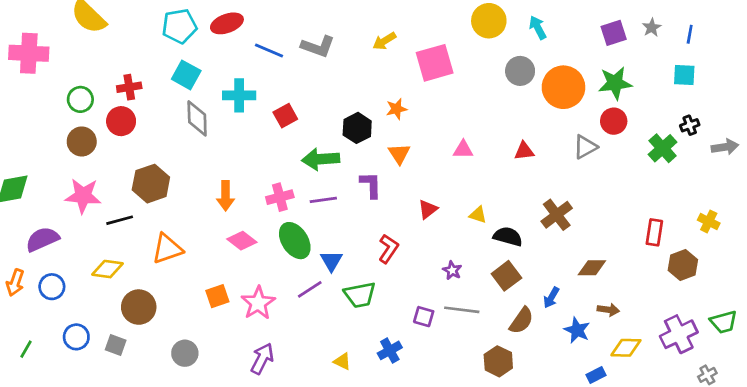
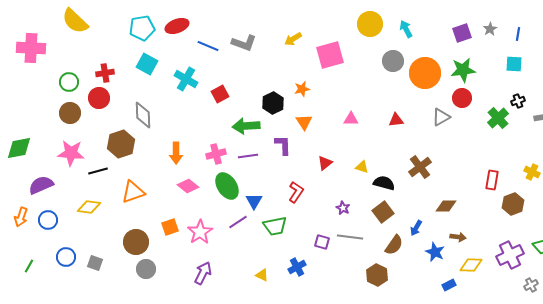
cyan cross: (239, 95) -> (186, 79), turned 30
gray diamond: (197, 118) -> (143, 115), moved
brown circle: (139, 307) -> (136, 242), moved

